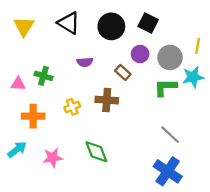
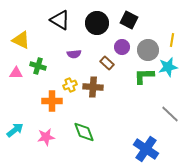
yellow triangle: (24, 26) -> (21, 40), moved, turned -36
yellow cross: (72, 107) -> (70, 85), moved
orange cross: (33, 116) -> (52, 101), moved
gray line: (170, 135) -> (170, 114), moved

